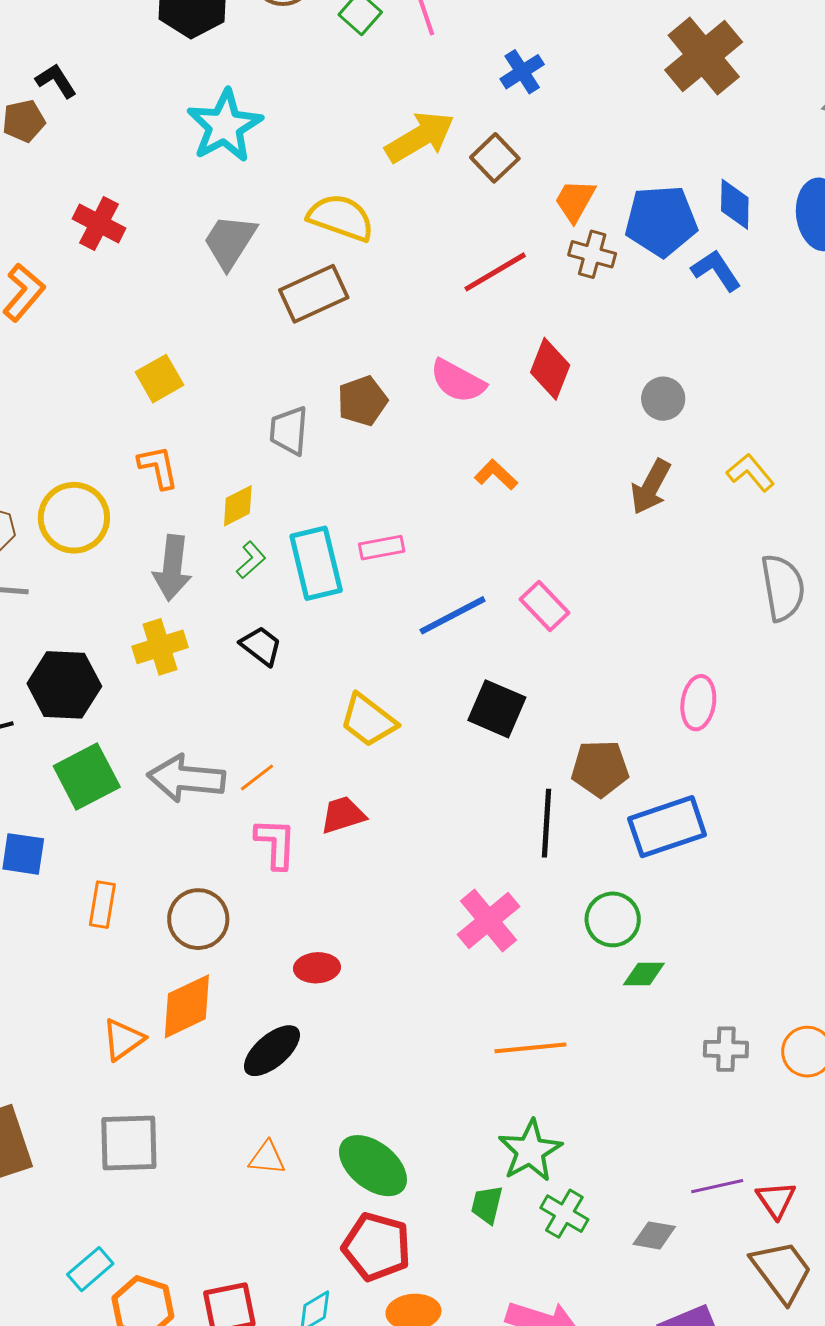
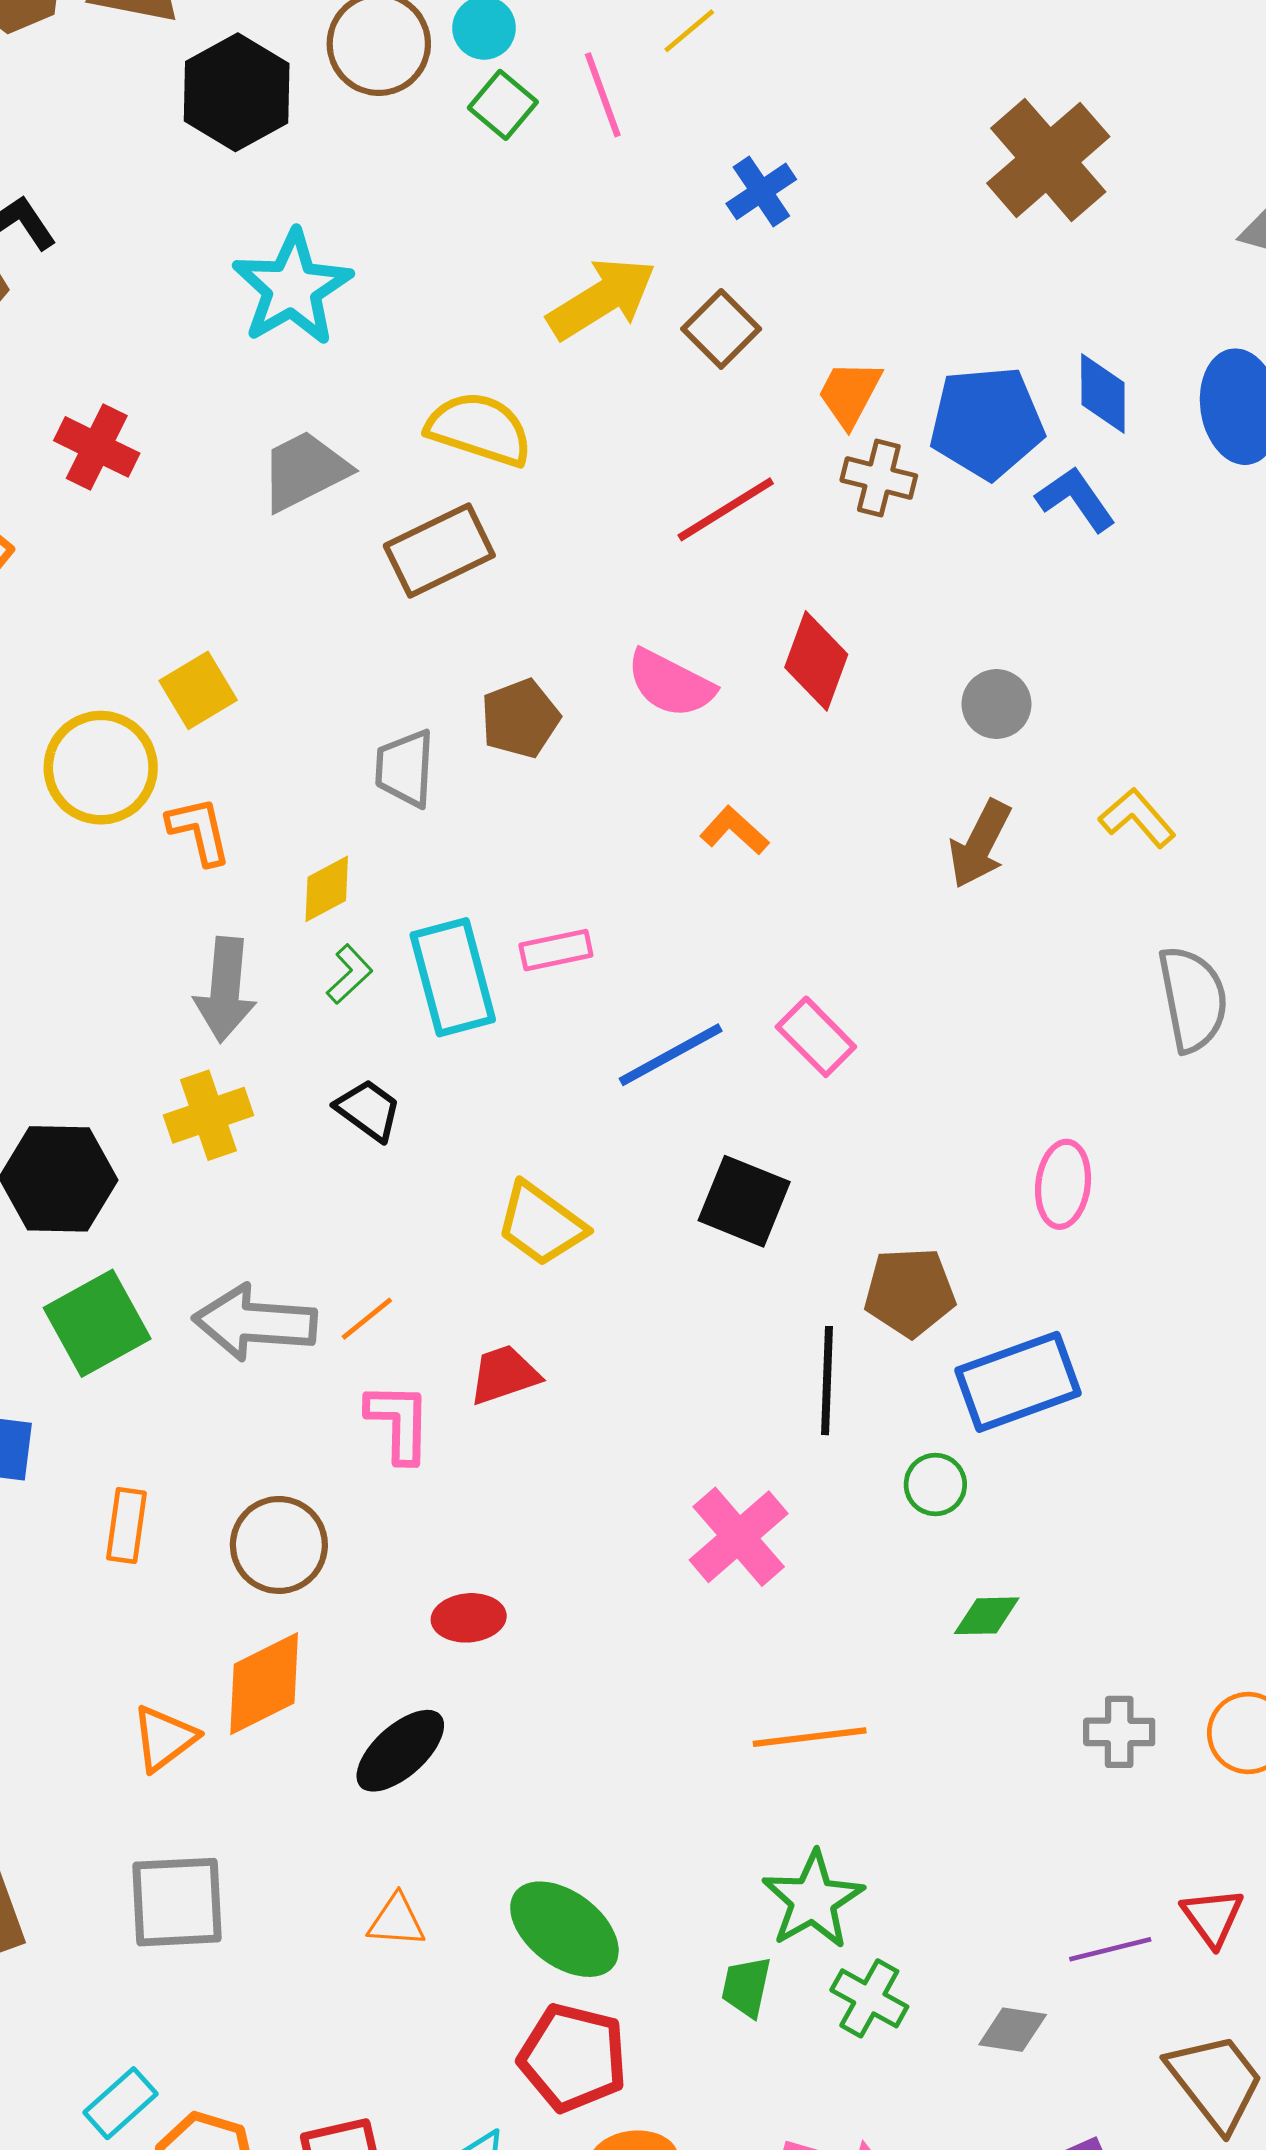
gray trapezoid: (230, 241) -> (304, 471), turned 32
yellow circle: (74, 518) -> (101, 768), moved
green circle: (613, 919) -> (935, 1484), moved, size x0.7
red triangle: (776, 1200) -> (1213, 1917), moved

